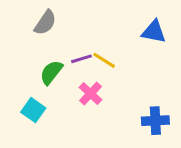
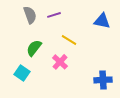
gray semicircle: (45, 23) -> (30, 15), turned -54
purple line: (81, 59) -> (54, 15), moved

